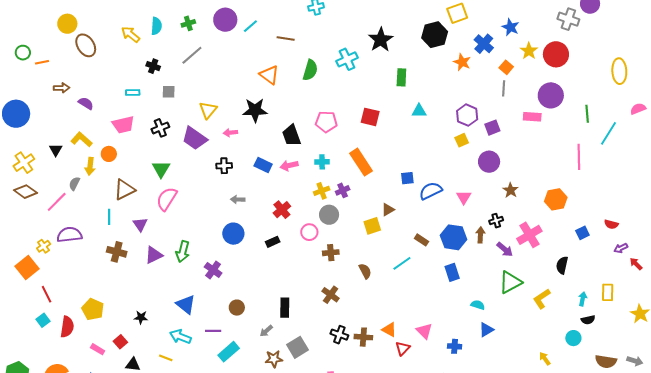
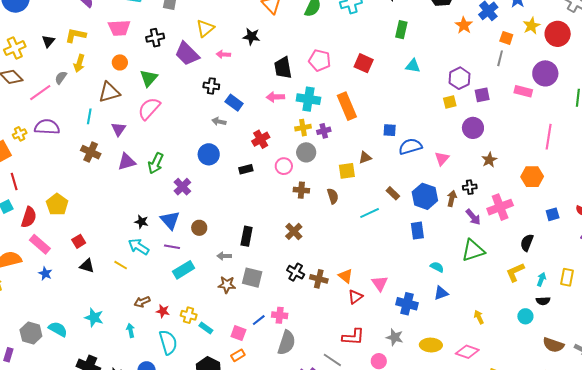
orange square: (506, 67) -> (506, 38), turned -32
black star: (255, 110) -> (251, 37), size x0.7
yellow L-shape: (82, 139) -> (76, 35), turned -40
orange circle: (109, 154) -> (120, 62), moved
pink line: (579, 157) -> (549, 137), moved
cyan cross: (322, 162) -> (308, 99), size x1.6
blue rectangle: (263, 165) -> (234, 103), moved
brown semicircle: (365, 271) -> (333, 196), moved
yellow L-shape: (542, 299) -> (515, 272), moved
blue triangle: (186, 304) -> (170, 220), moved
black star: (141, 317) -> (141, 222), moved
gray arrow: (266, 331) -> (224, 256), turned 32
blue cross: (455, 346) -> (407, 304), size x1.5
gray square: (298, 347) -> (252, 278), turned 35
pink rectangle: (98, 349) -> (40, 244), moved, size x1.5
yellow arrow: (545, 359) -> (479, 317), moved

